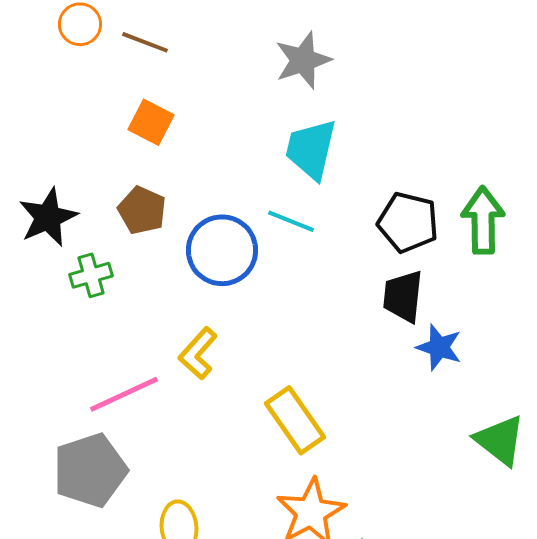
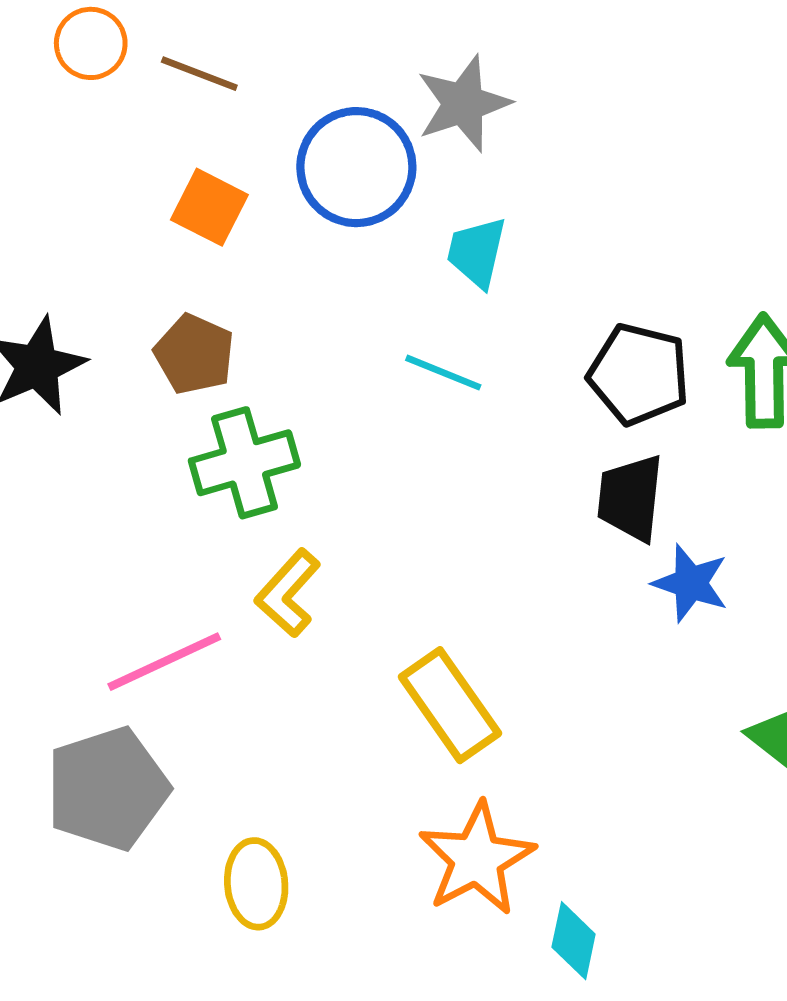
cyan trapezoid: (311, 149) -> (477, 252), size x0.7
blue circle: (222, 250) -> (356, 167), moved
green cross: (91, 275) -> (244, 463), moved, size x1.5

